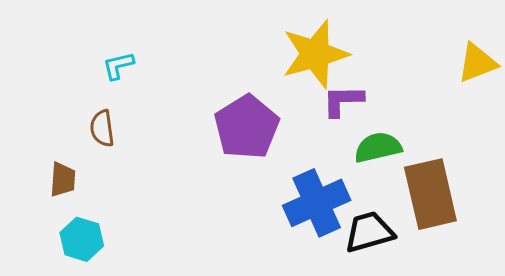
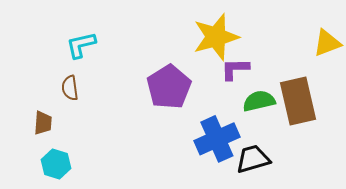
cyan L-shape: (118, 66) -> (81, 45), size x1.4
brown rectangle: (430, 194) -> (298, 101), moved

